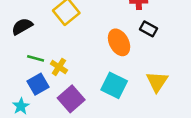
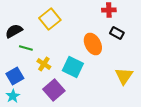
green line: (36, 58) -> (26, 48), moved
blue square: (38, 84) -> (15, 76), moved
cyan square: (114, 85) -> (73, 67), moved

